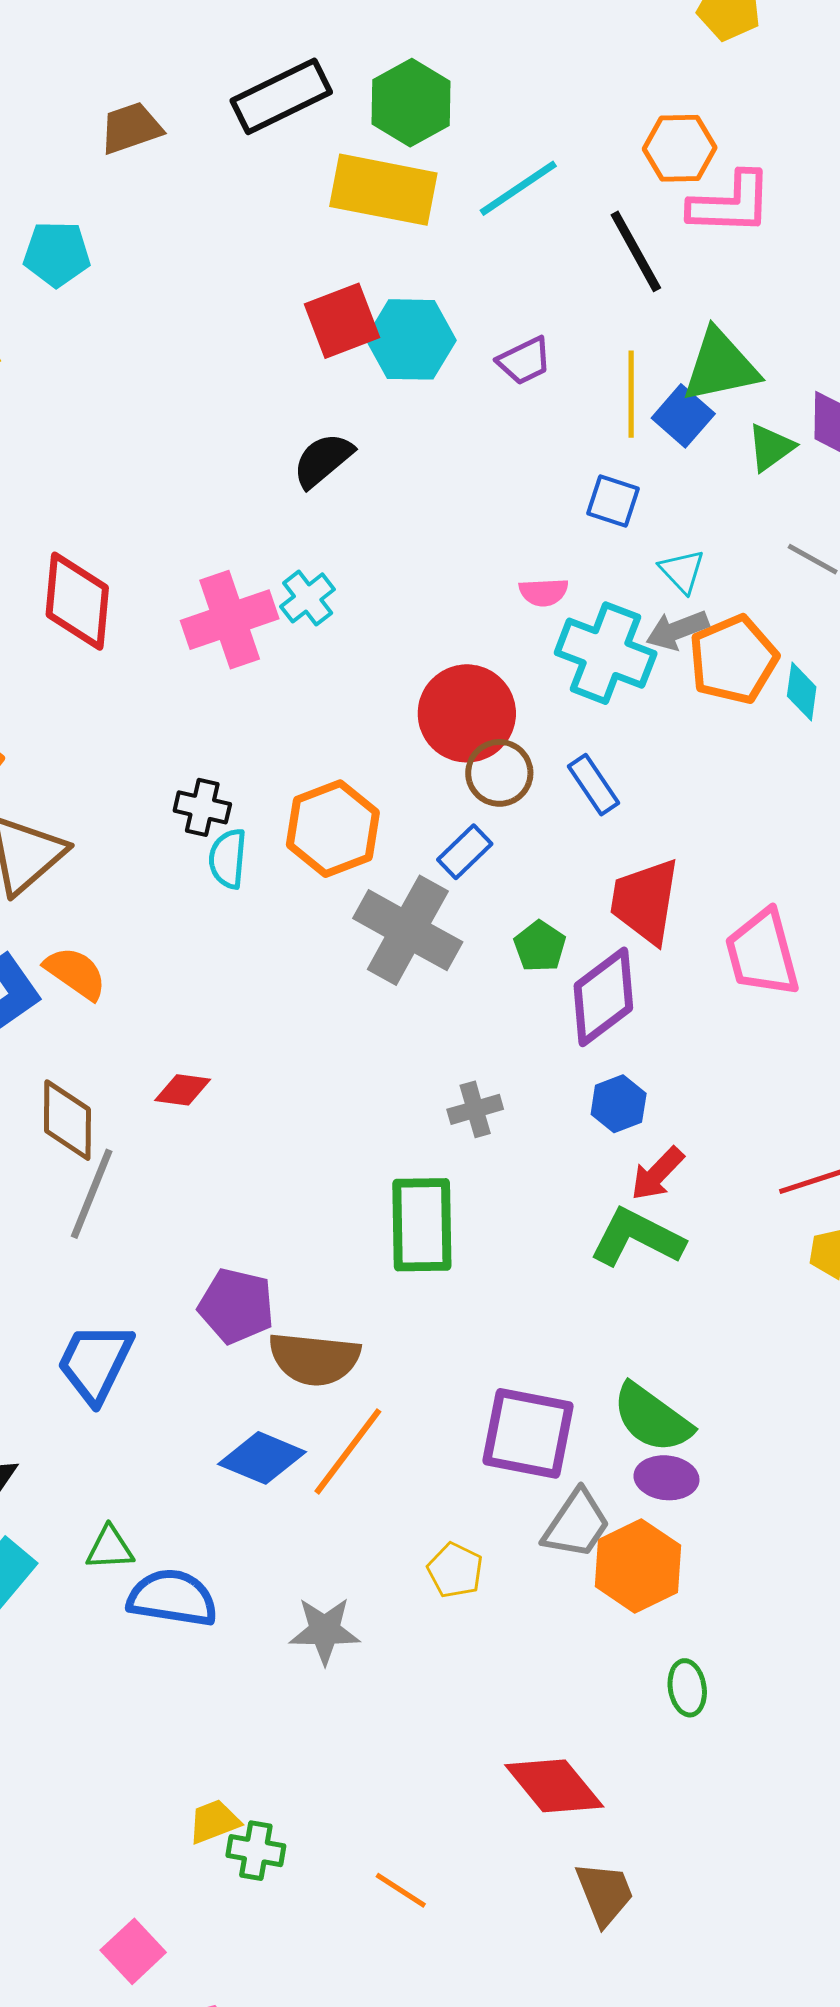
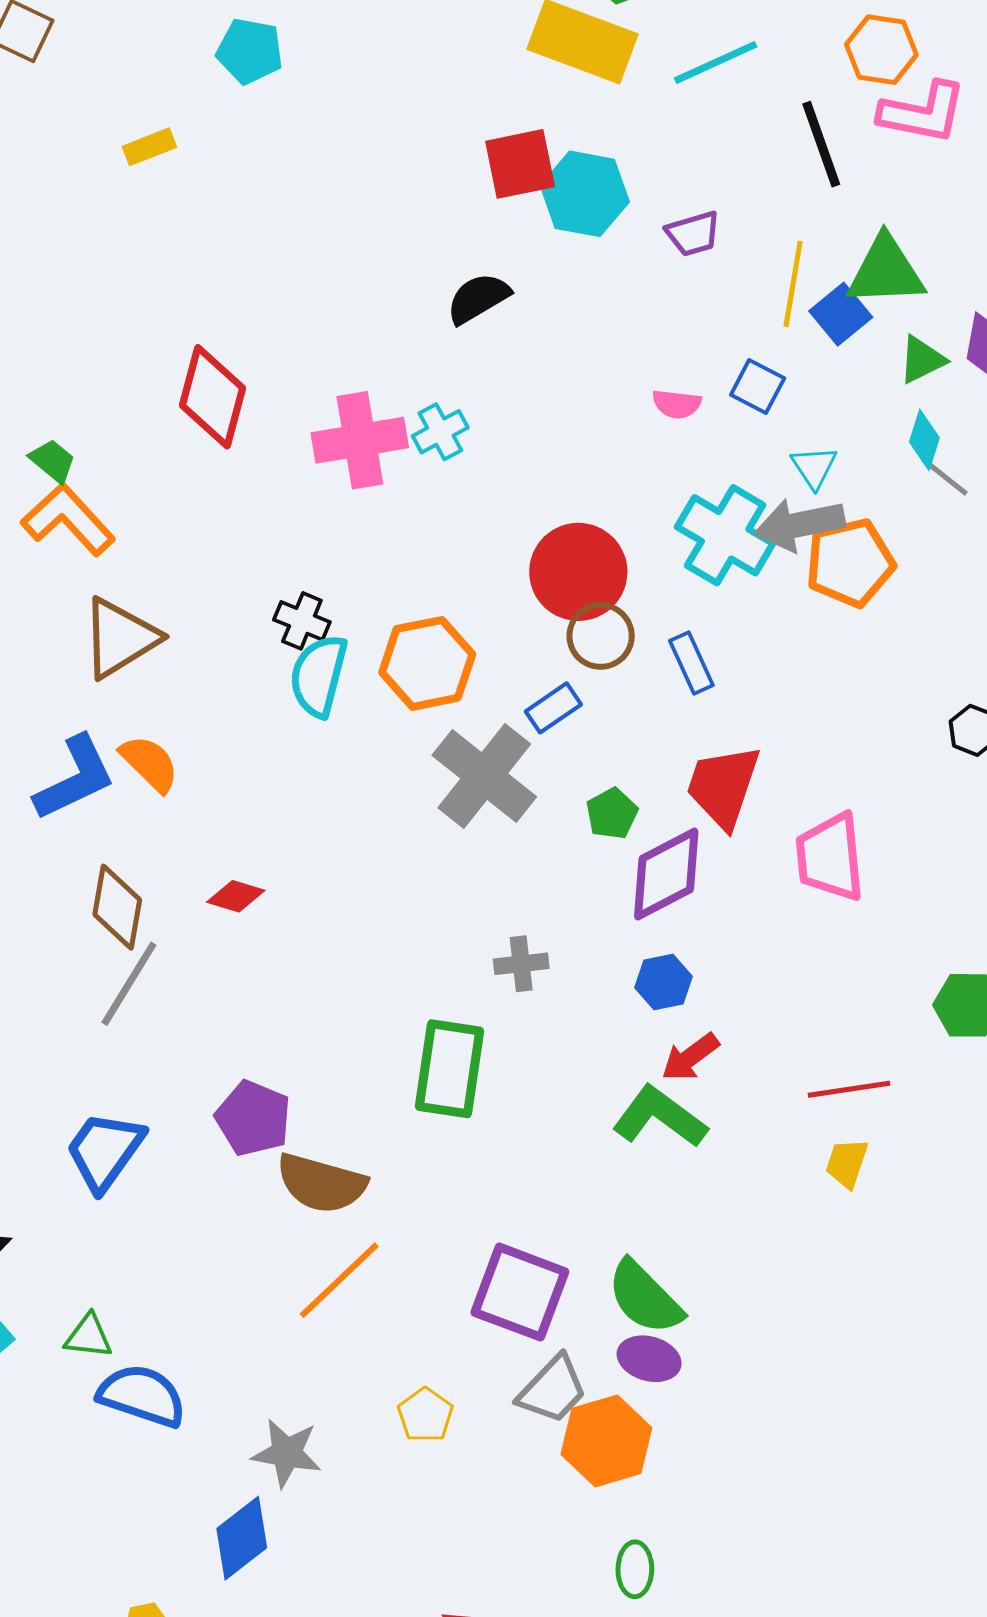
pink semicircle: (544, 592) -> (677, 404), moved
gray arrow: (677, 630) -> (800, 525), size x1.4
cyan diamond: (802, 691) -> (924, 440), moved
cyan semicircle: (228, 859) -> (319, 676), size x1.4
blue diamond: (262, 1458) -> (242, 1538), moved, turned -70

